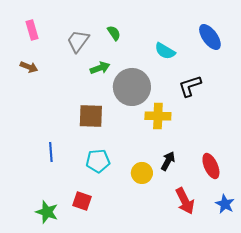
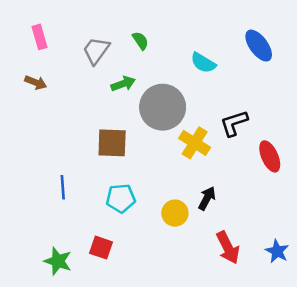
black L-shape: (190, 86) -> (234, 123), moved
yellow cross: (158, 116) -> (195, 143), turned 30
red ellipse: (211, 166) -> (270, 156), moved

